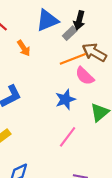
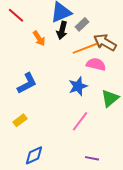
black arrow: (79, 20) -> (62, 30), moved
pink semicircle: (85, 76) -> (96, 64), turned 150

